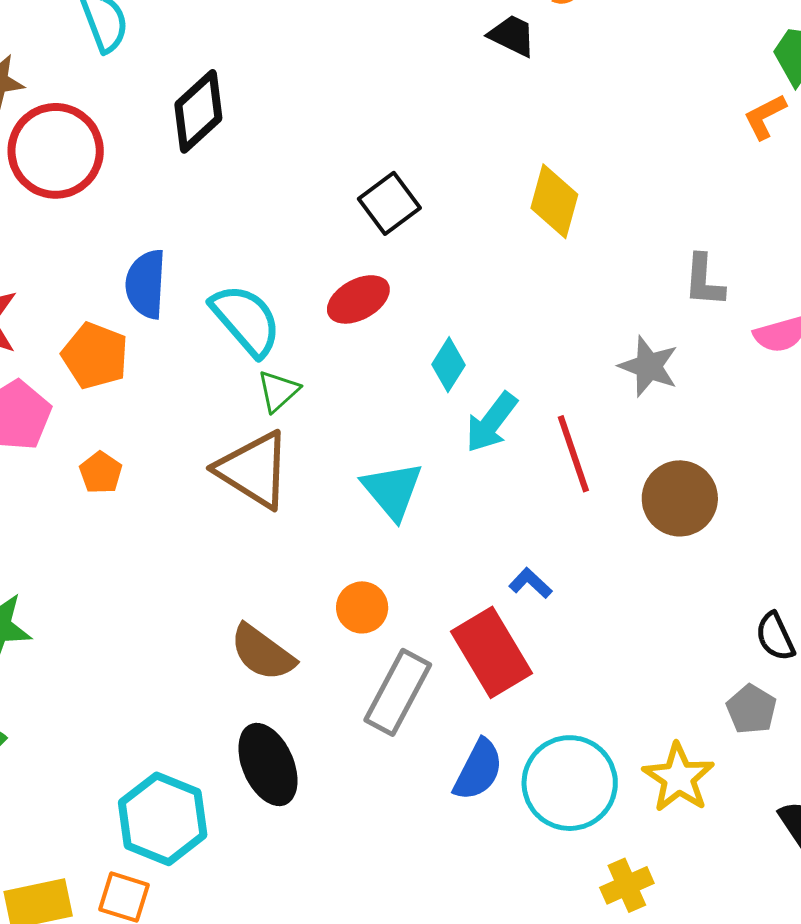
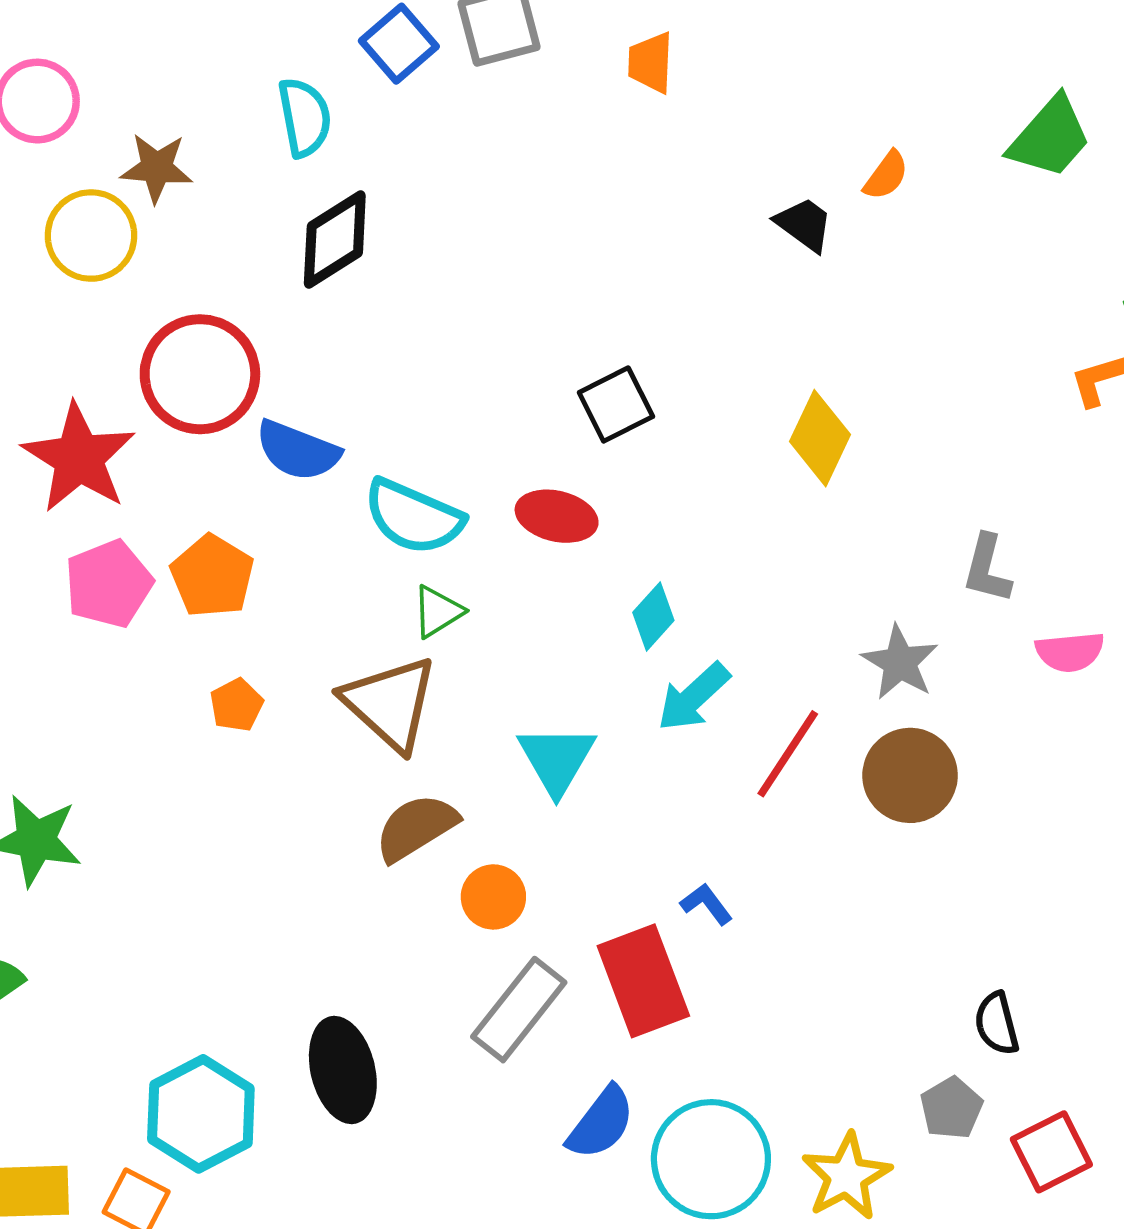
black diamond: (198, 111) -> (335, 239), moved
red circle: (56, 151) -> (200, 374), moved
blue semicircle: (146, 284) -> (298, 451), turned -82
red ellipse: (358, 299) -> (557, 516), turned 32
cyan semicircle: (246, 320) -> (413, 517), turned 144
orange pentagon: (95, 356) -> (212, 576), moved
red line: (573, 454) -> (788, 754), turned 42
orange pentagon: (101, 473) -> (237, 705), moved
brown circle: (680, 498) -> (910, 775), moved
brown semicircle: (262, 653) -> (416, 827), moved, turned 102

